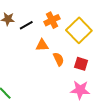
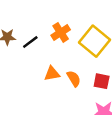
orange triangle: (42, 45) -> (52, 74), moved

